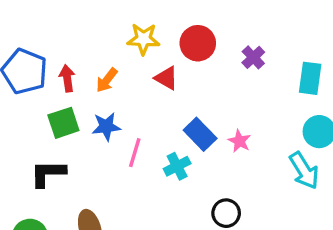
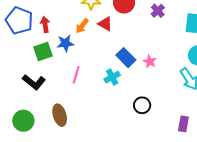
orange arrow: (107, 80) -> (82, 26), moved
blue star: (106, 126) -> (65, 43), moved
pink line: (135, 153) -> (76, 75), moved
black L-shape: (48, 173) -> (34, 82), turned -140

